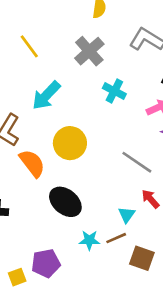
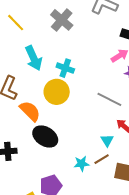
cyan cross: (114, 91) -> (65, 68), moved
cyan arrow: (46, 95) -> (34, 58), turned -60
black ellipse: (65, 202) -> (45, 137), moved

